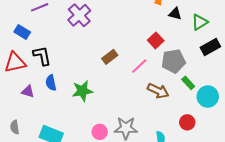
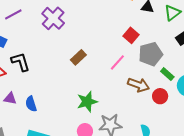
brown rectangle: (110, 57) -> (78, 57), moved
blue semicircle: (51, 83) -> (31, 104), moved
green star: (82, 91) -> (87, 102), moved
red circle: (187, 122) -> (160, 96), moved

